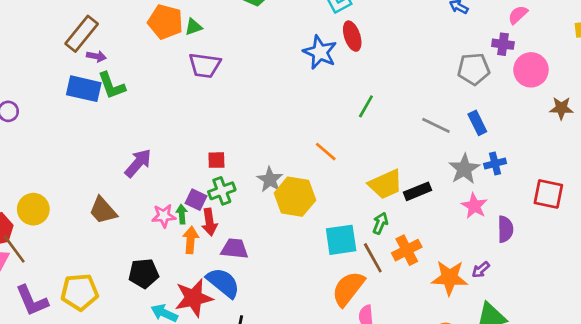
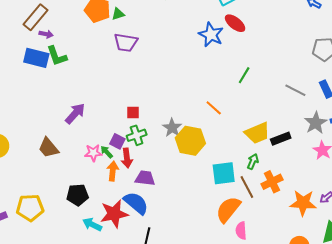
red ellipse: (352, 36) -> (235, 23), turned -35
green arrow: (182, 214) -> (107, 152), turned -40

